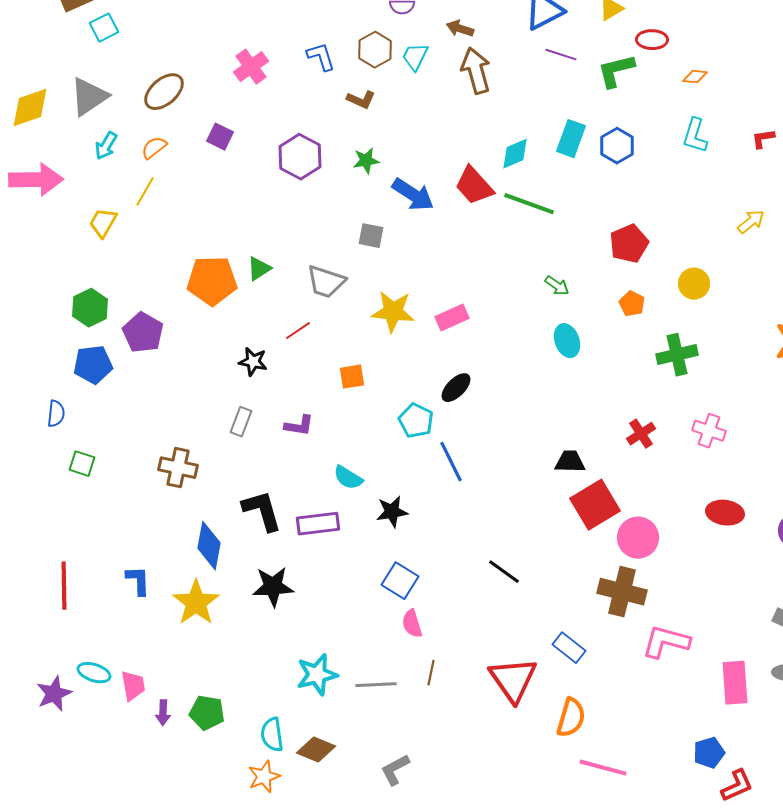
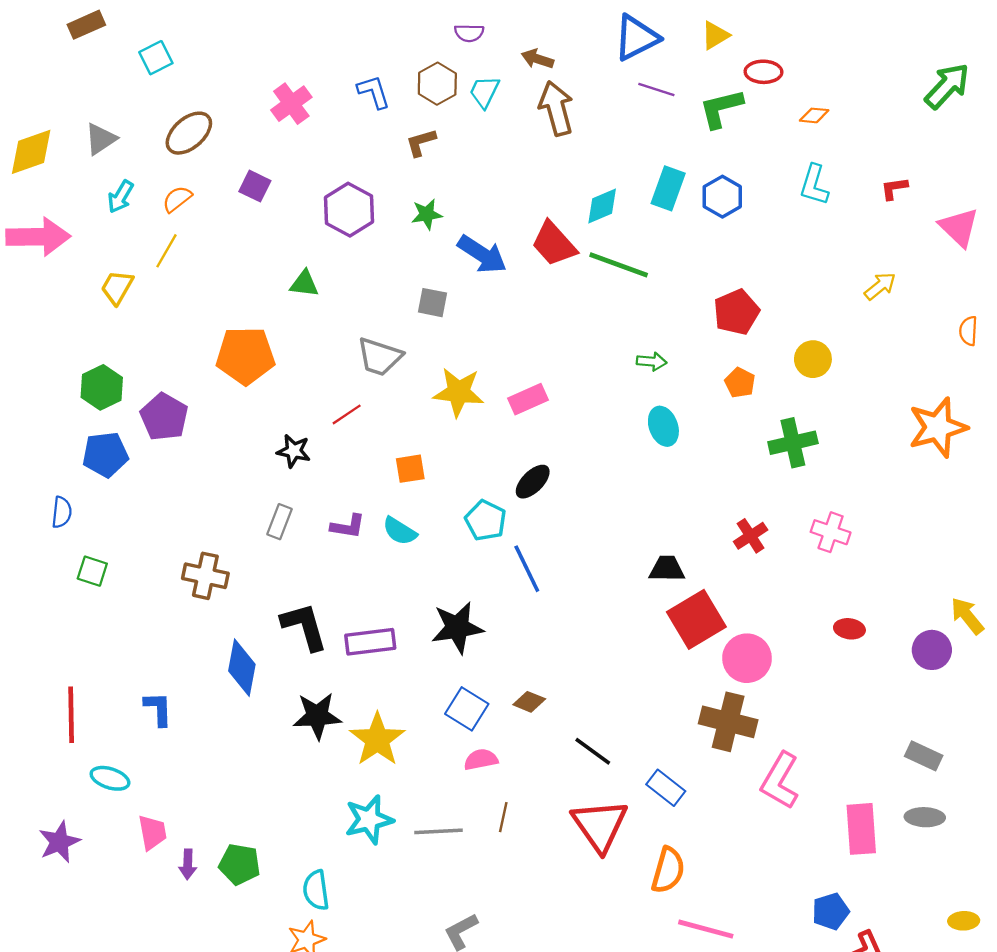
cyan square: (104, 28) -> (156, 58), moved
gray triangle: (89, 97) -> (101, 139), size x0.7
brown L-shape: (361, 100) -> (421, 142), turned 140
green triangle: (259, 269) -> (304, 284), moved, turned 40
green arrow: (557, 286) -> (652, 361), turned -30
cyan semicircle: (348, 478) -> (400, 531), moved
black star: (392, 512) -> (457, 628), size x1.4
red ellipse: (725, 513) -> (849, 629), size x0.7
black line: (504, 572) -> (593, 751), moved
yellow star: (196, 603) -> (377, 739), moved
pink semicircle: (412, 624) -> (481, 759), turned 96
pink L-shape: (666, 642) -> (780, 781), turned -75
cyan ellipse: (94, 673) -> (110, 778), moved
brown diamond: (316, 750) -> (529, 702), moved, size x0.7

